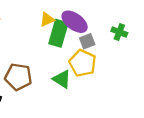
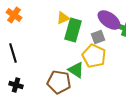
purple ellipse: (75, 22) -> (109, 20), moved
brown pentagon: (18, 77) -> (59, 82), moved

